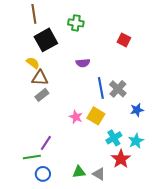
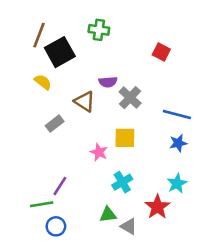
brown line: (34, 14) -> (39, 35), moved, turned 30
brown triangle: (40, 78) -> (85, 101), moved, turned 30
blue line: (101, 88) -> (177, 114), moved, turned -65
gray cross: (118, 89) -> (130, 98), moved
yellow square: (96, 116) -> (125, 138), moved, turned -30
cyan cross: (114, 138) -> (122, 182), moved
green triangle: (79, 172) -> (108, 215), moved

